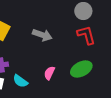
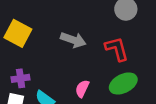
red L-shape: (86, 35) -> (117, 49), moved

